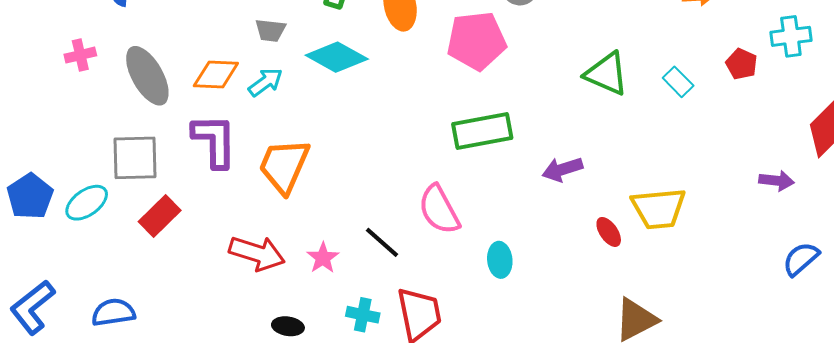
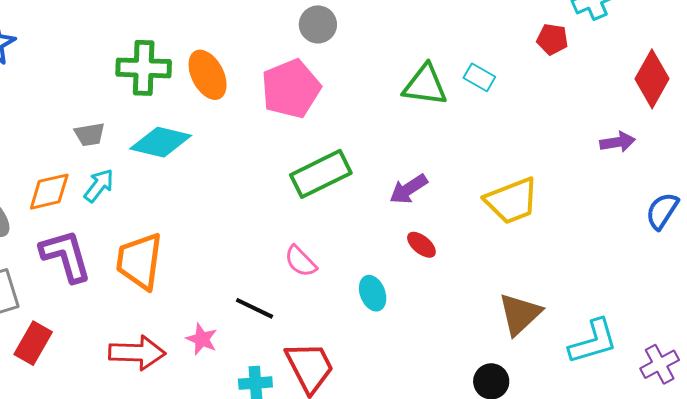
cyan rectangle: (678, 82) -> (479, 77), moved
pink semicircle: (439, 210) -> (301, 261), size x0.7
red ellipse: (609, 232) -> (421, 245), moved

